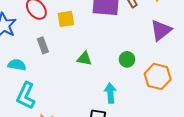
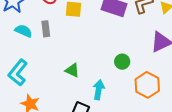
green triangle: (84, 59) -> (72, 70), moved
cyan semicircle: (17, 65) -> (23, 31), moved

